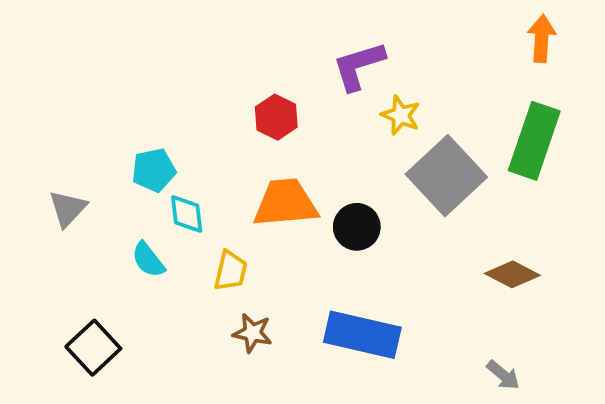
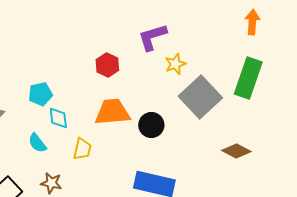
yellow star: (401, 115) -> (175, 64), turned 30
brown star: (252, 333) -> (51, 183), moved

